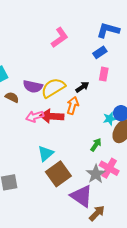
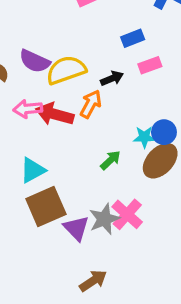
blue rectangle: (100, 52) -> (133, 38), moved
pink rectangle: (104, 74) -> (150, 65), turned 48
green arrow: (96, 145) -> (110, 160), moved
purple triangle: (82, 196) -> (76, 228), moved, size x0.7

